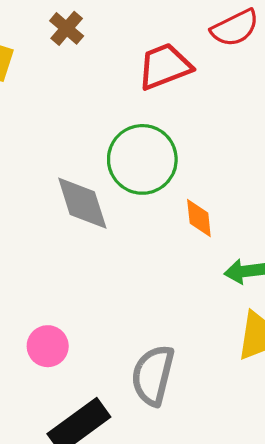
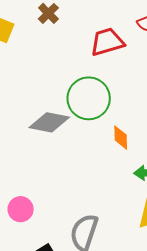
gray diamond: (82, 203) -> (49, 122), turned -66

